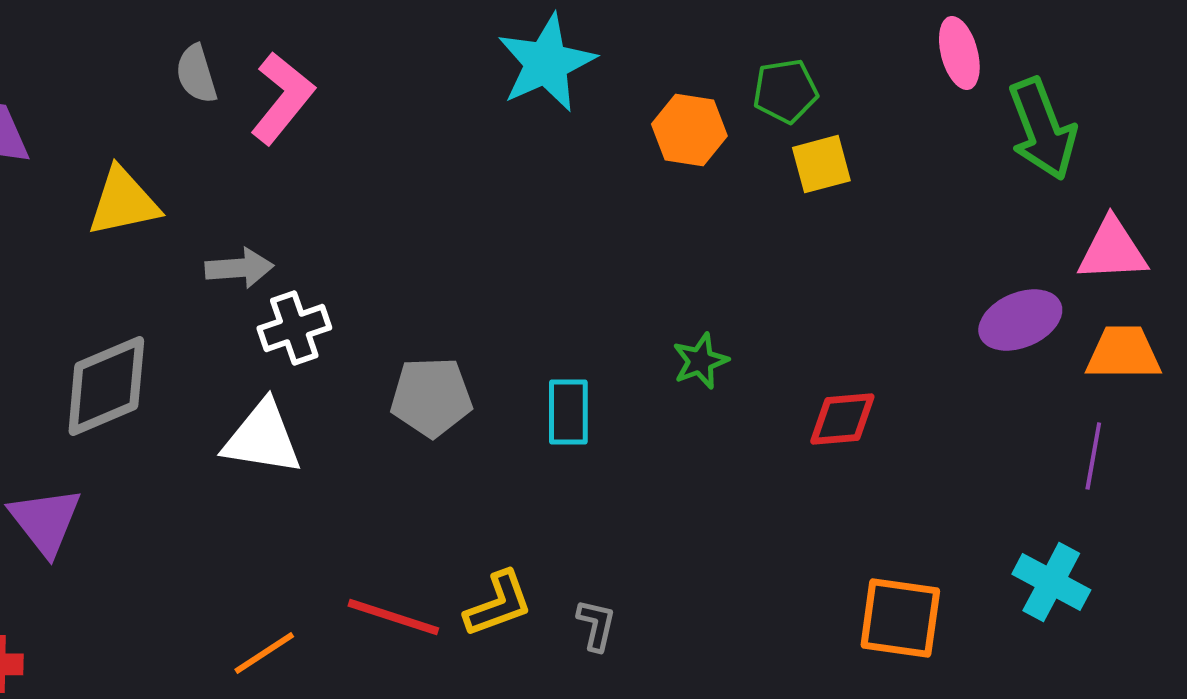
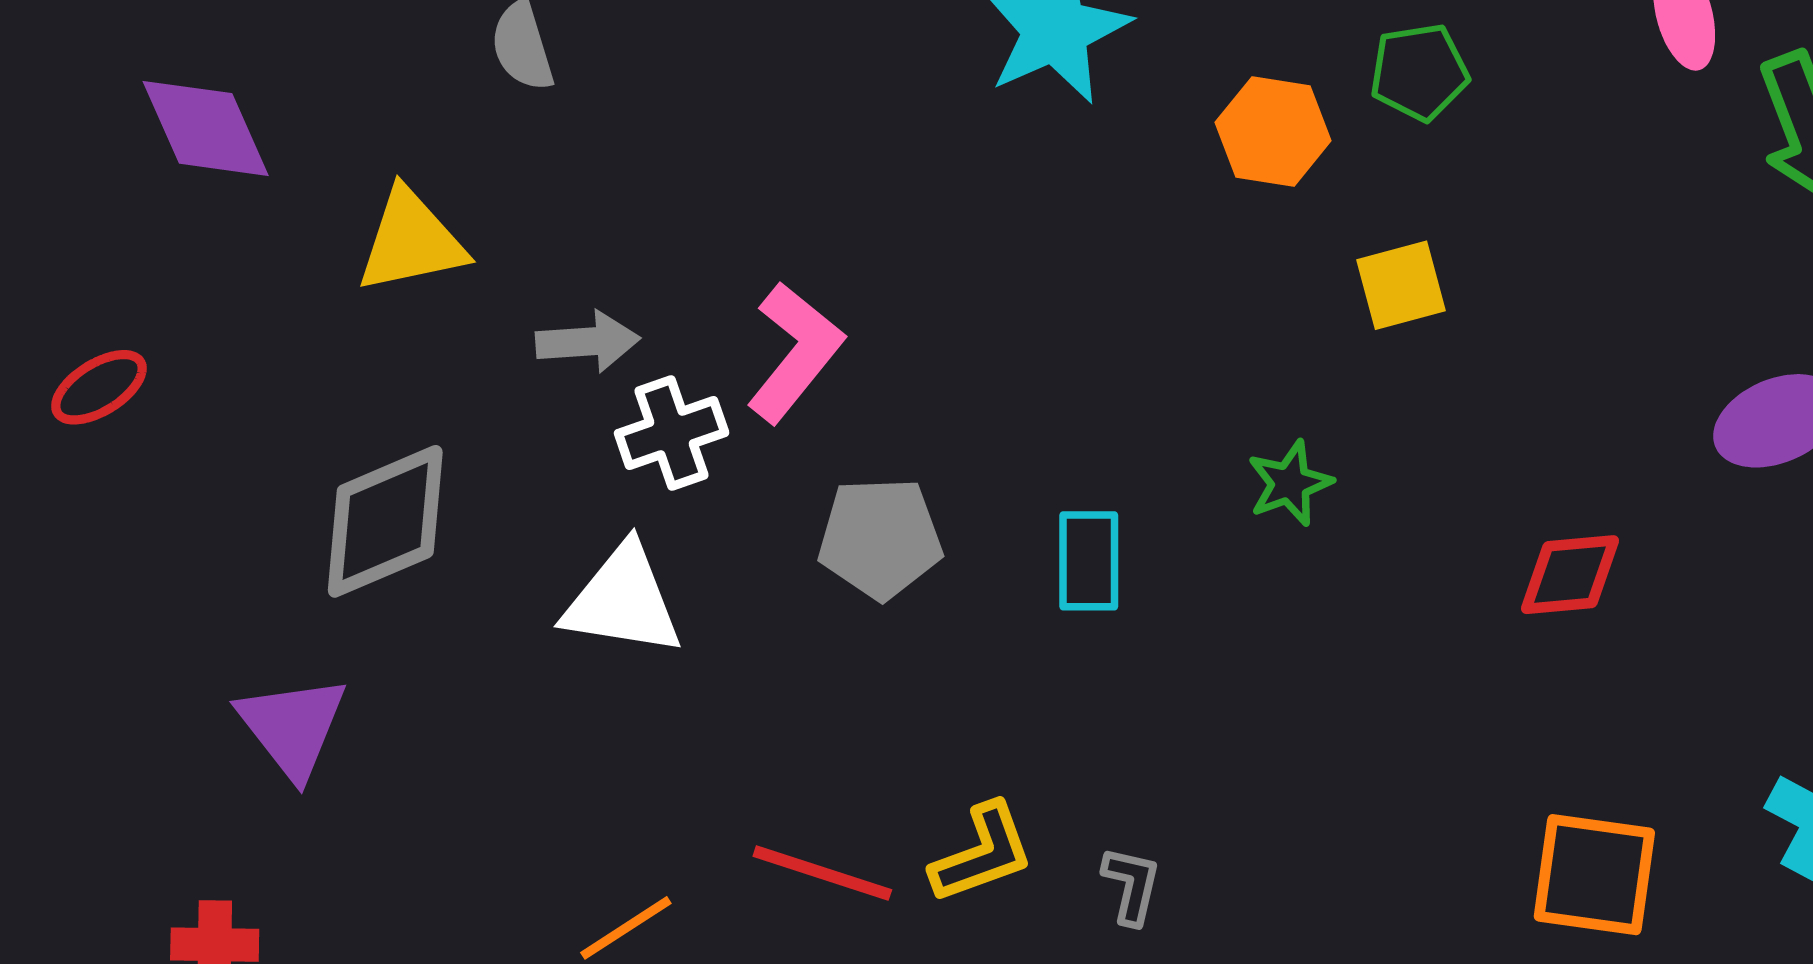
pink L-shape: (282, 98) -> (795, 352), moved
yellow square: (821, 164) -> (1401, 285), moved
red diamond: (842, 419) -> (1570, 575), moved

